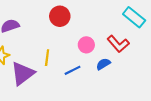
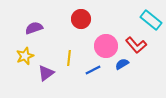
pink circle: (86, 45) -> (106, 46), size x1.5
purple triangle: (23, 74) -> (46, 73), size x0.7

